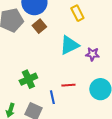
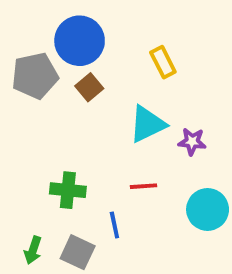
green cross: (28, 79) -> (68, 190), turned 30
red line: (68, 85) -> (144, 186), moved

